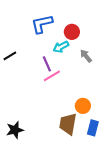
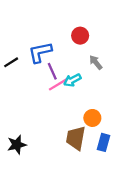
blue L-shape: (42, 24) -> (40, 52), moved
cyan arrow: (61, 47) -> (72, 80), moved

